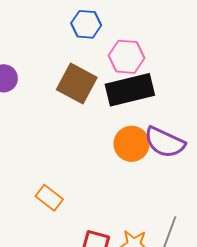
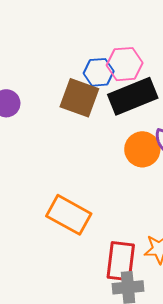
blue hexagon: (86, 24) -> (99, 72), moved
orange rectangle: (49, 198) -> (69, 215), size x1.6

